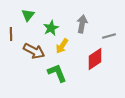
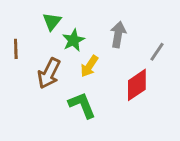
green triangle: (28, 15) -> (52, 22), moved
gray line: (109, 36) -> (157, 52), turned -40
brown arrow: (34, 51) -> (49, 73), turned 90

